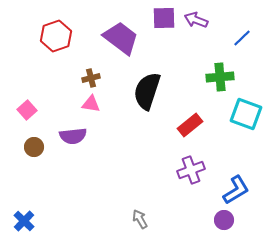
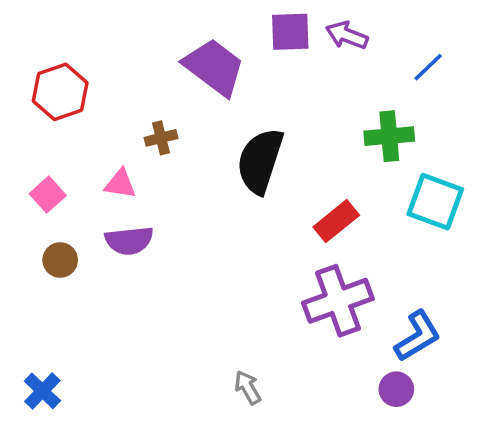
red hexagon: (56, 36) -> (60, 92), moved
pink triangle: (91, 104) -> (120, 184), moved
purple cross: (191, 170) -> (338, 301), size x1.4

